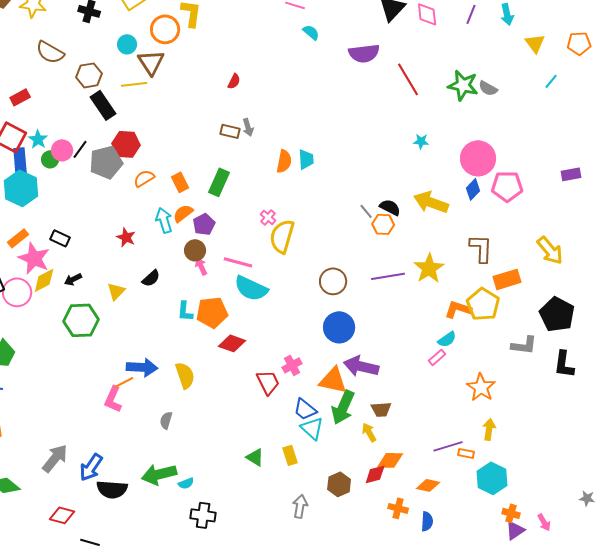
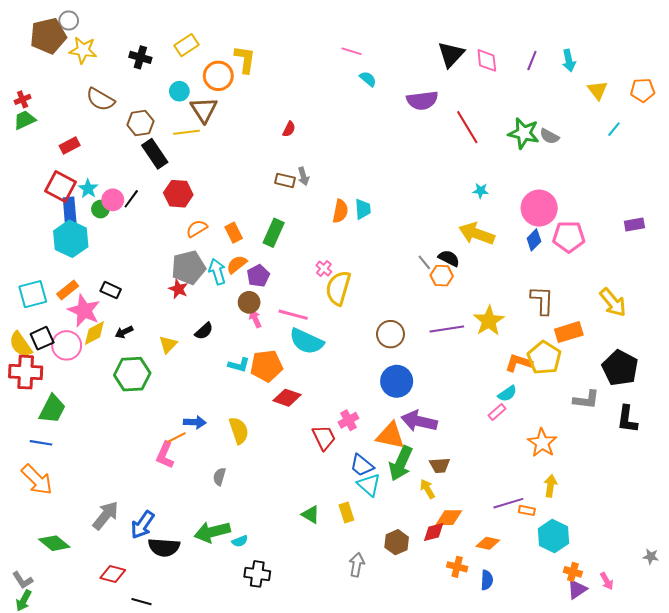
gray pentagon: (106, 162) -> (189, 268), moved
yellow arrow: (431, 202) -> (477, 234), moved
cyan L-shape: (185, 311) -> (239, 365), turned -80
blue arrow: (142, 367) -> (195, 422), size x0.7

